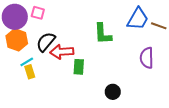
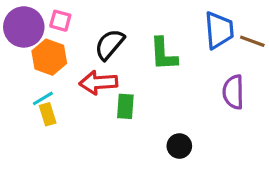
blue trapezoid: (138, 19) -> (219, 30), turned -35
orange hexagon: (17, 40) -> (49, 57), moved
black semicircle: (46, 42) -> (110, 44), moved

